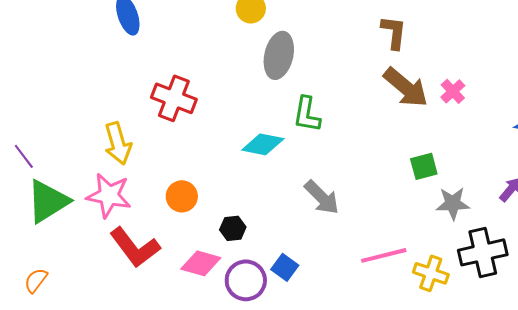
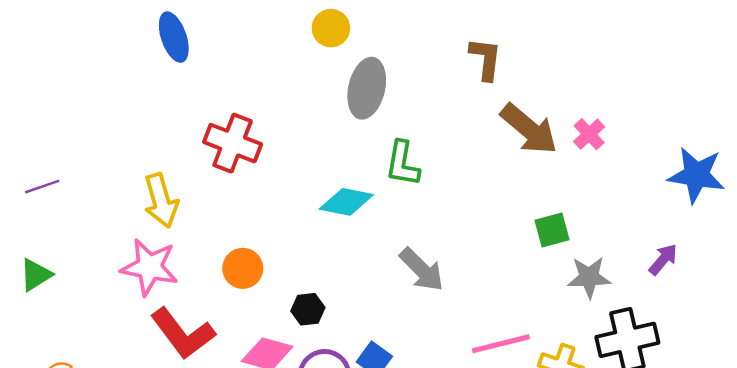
brown L-shape: (394, 32) -> (486, 59), moved
purple line: (24, 156) -> (42, 187), moved, turned -72
green triangle: (48, 201) -> (36, 275), moved, size x0.6

